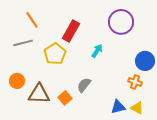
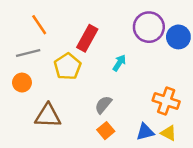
blue circle: (145, 61) -> (178, 37), moved
orange circle: (17, 81) -> (22, 83), moved
orange cross: (135, 82) -> (166, 101), size x1.5
orange square: (65, 98) -> (106, 131), moved

